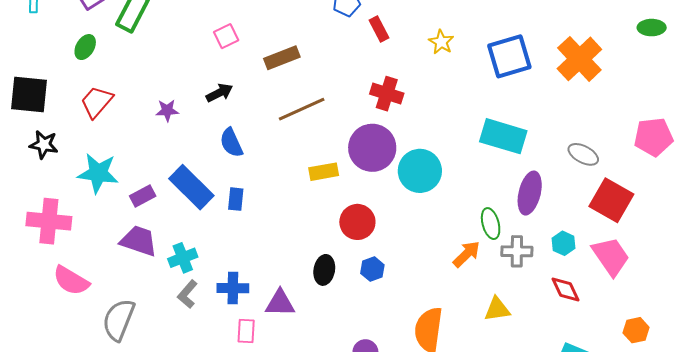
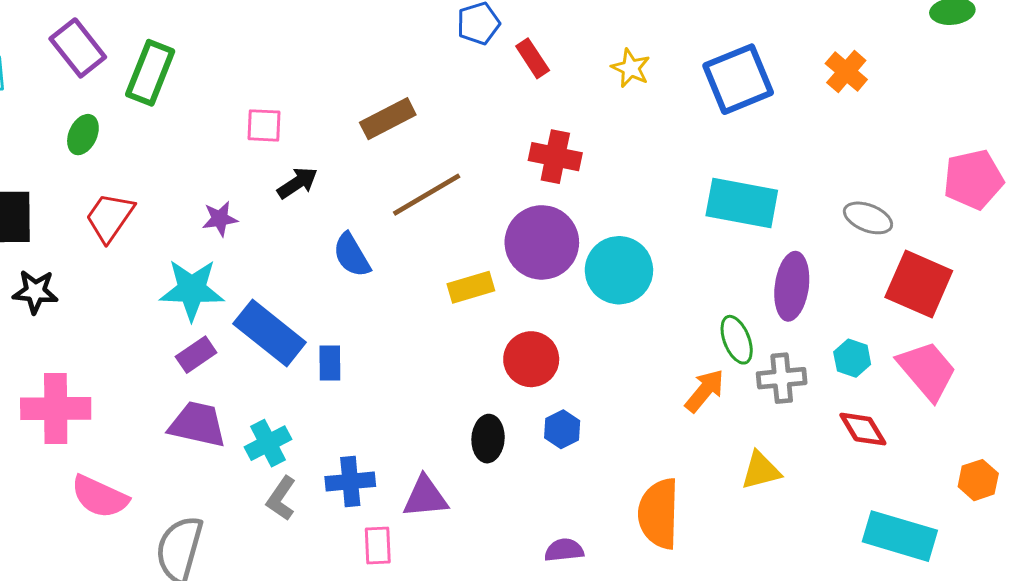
pink square: (226, 36) -> (264, 125), moved, turned 35
orange cross: (579, 59) -> (846, 72), size x0.6
blue semicircle: (231, 143) -> (352, 255), moved
cyan star: (98, 173) -> (192, 290), moved
blue rectangle: (236, 199) -> (330, 363), moved

